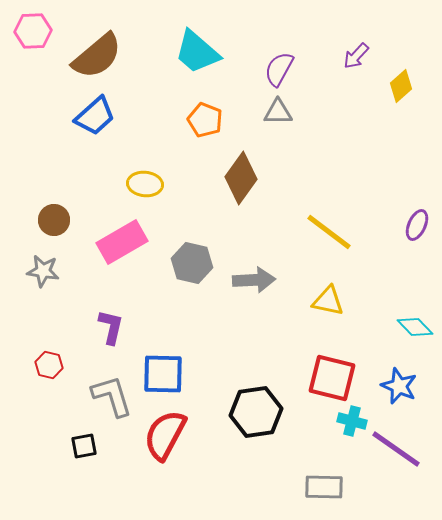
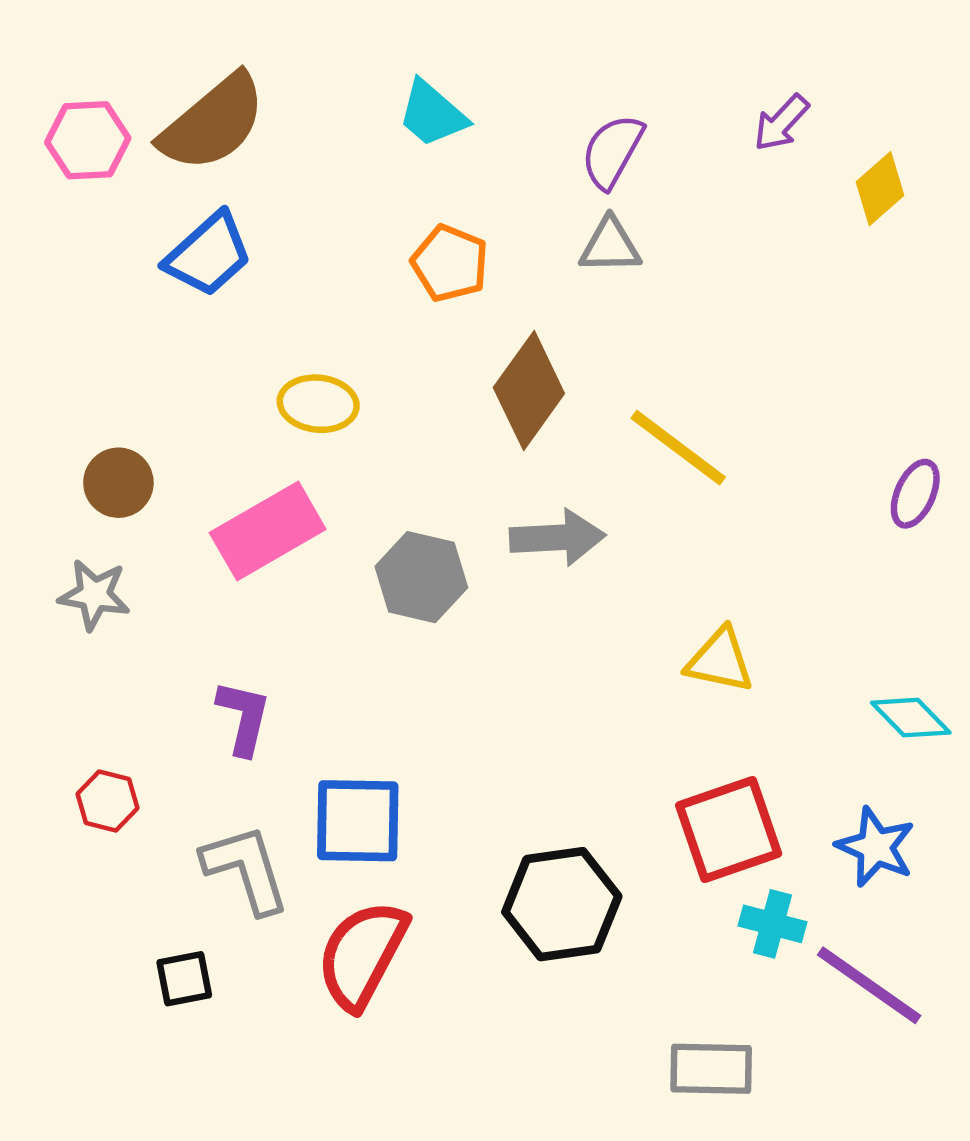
pink hexagon: (33, 31) -> (88, 140), moved
cyan trapezoid: (197, 52) -> (432, 114), size x0.7
yellow line: (329, 232) -> (678, 448), moved
gray arrow: (254, 280) -> (557, 538), moved
red square: (332, 378) -> (729, 829), turned -33

